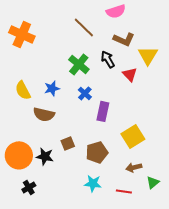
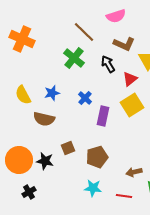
green cross: (79, 64) -> (74, 58), moved
red triangle: (130, 74) -> (130, 79), turned 35
yellow square: (133, 136) -> (132, 105), moved

